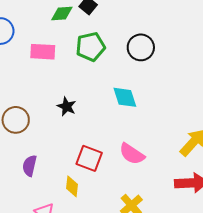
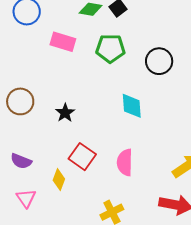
black star: (67, 106) -> (65, 113), moved
pink semicircle: (132, 154) -> (125, 162), turned 44
purple semicircle: (30, 166) -> (21, 161), moved, turned -95

